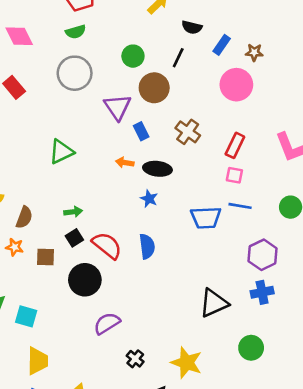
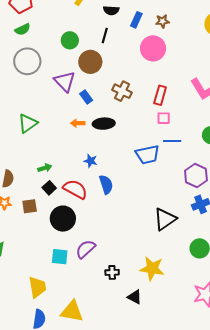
blue star: (149, 199) -> (91, 161), moved
cyan square: (26, 316) -> (60, 257), moved
black cross: (135, 359) -> (112, 272), turned -32

